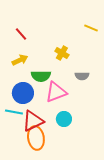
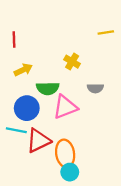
yellow line: (91, 28) -> (106, 33), turned -32
red line: (21, 34) -> (14, 40), moved, turned 40
cyan circle: (64, 119) -> (70, 172), moved
orange ellipse: (36, 138) -> (65, 153), moved

